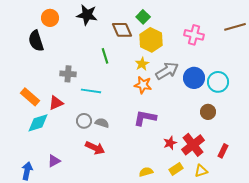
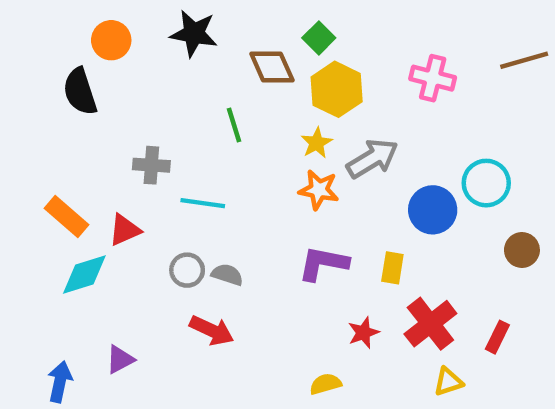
blue circle: (194, 78) -> (433, 210), moved
brown circle: (208, 112) -> (522, 250), moved
red star: (170, 143) -> (363, 333), moved
yellow rectangle: (176, 169) -> (392, 268), moved, turned -48

